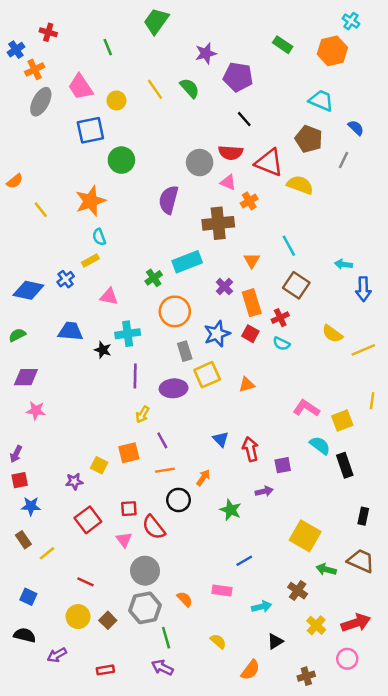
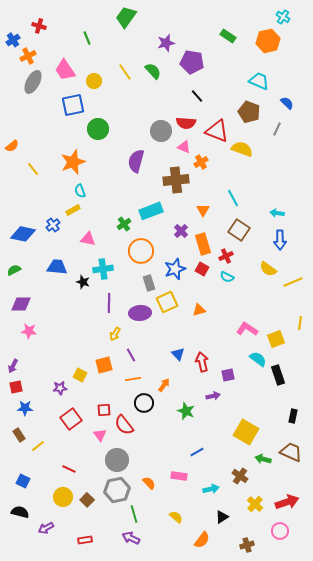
blue arrow: (363, 289) -> (280, 240), moved

